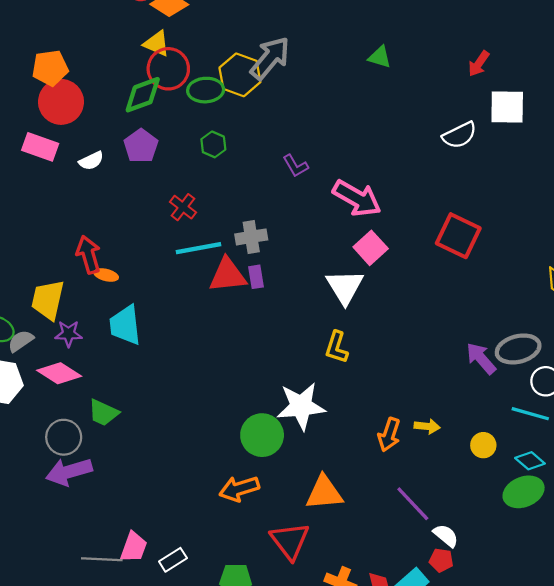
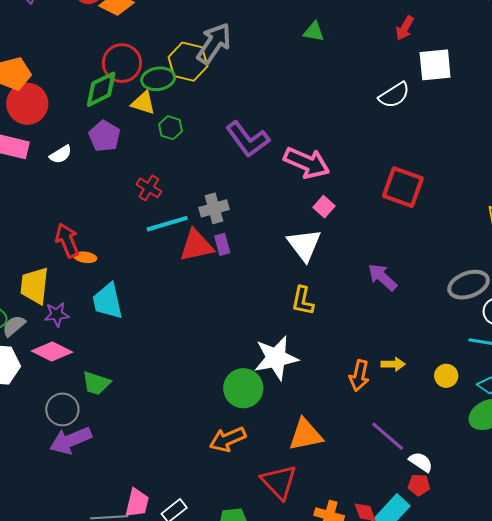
yellow triangle: (157, 44) -> (143, 103), moved
purple L-shape: (295, 166) -> (248, 139), size x1.8
pink square: (371, 248) -> (324, 207), size x0.7
purple arrow: (481, 358) -> (382, 277), moved

